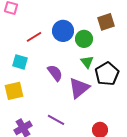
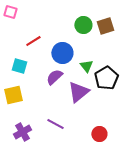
blue circle: (63, 31) -> (62, 53), moved
green circle: (84, 39) -> (83, 25), moved
purple semicircle: (55, 73) -> (54, 77), turned -96

